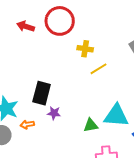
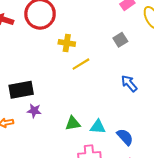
black rectangle: (42, 93) -> (21, 90), turned 65
cyan triangle: (116, 116) -> (98, 127), moved, size x0.6

